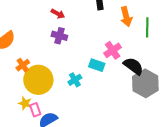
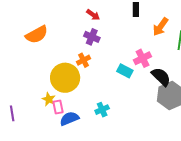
orange arrow: (126, 17) -> (160, 27), turned 42
orange cross: (23, 65) -> (84, 60), moved
cyan cross: (75, 80) -> (102, 110), moved

